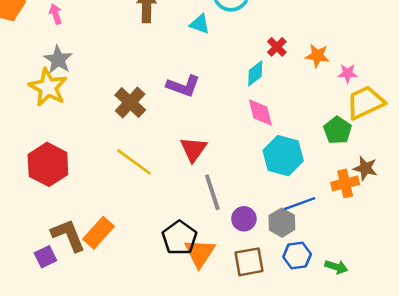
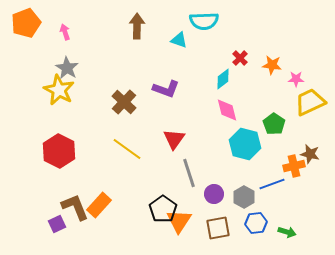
green pentagon: (338, 130) -> (274, 124), moved
blue line: (300, 204) -> (272, 184), moved

